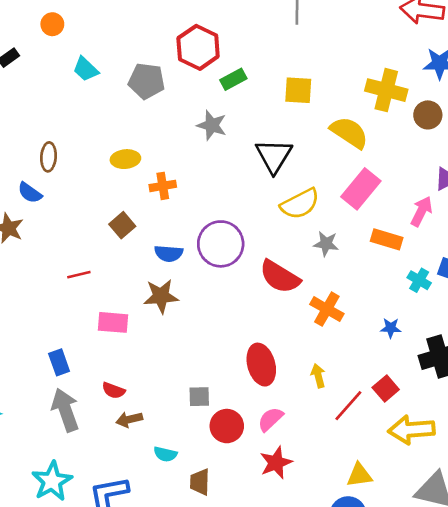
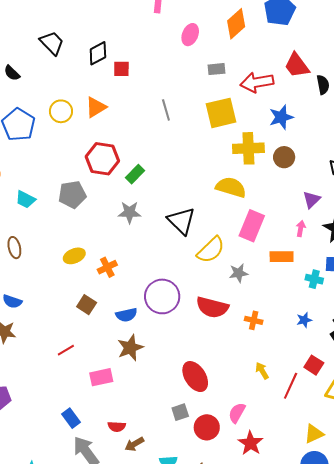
yellow square: (298, 90) -> (221, 113), moved, size x1.4
brown ellipse: (49, 157) -> (14, 248), moved
pink arrow: (421, 211) -> (301, 229), size x0.7
orange cross: (327, 309) -> (254, 320), size x0.7
red ellipse: (261, 365) -> (195, 377), moved

